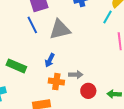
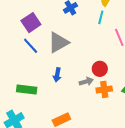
orange cross: (56, 82) -> (104, 89), moved
red circle: (88, 91) -> (100, 69), moved

